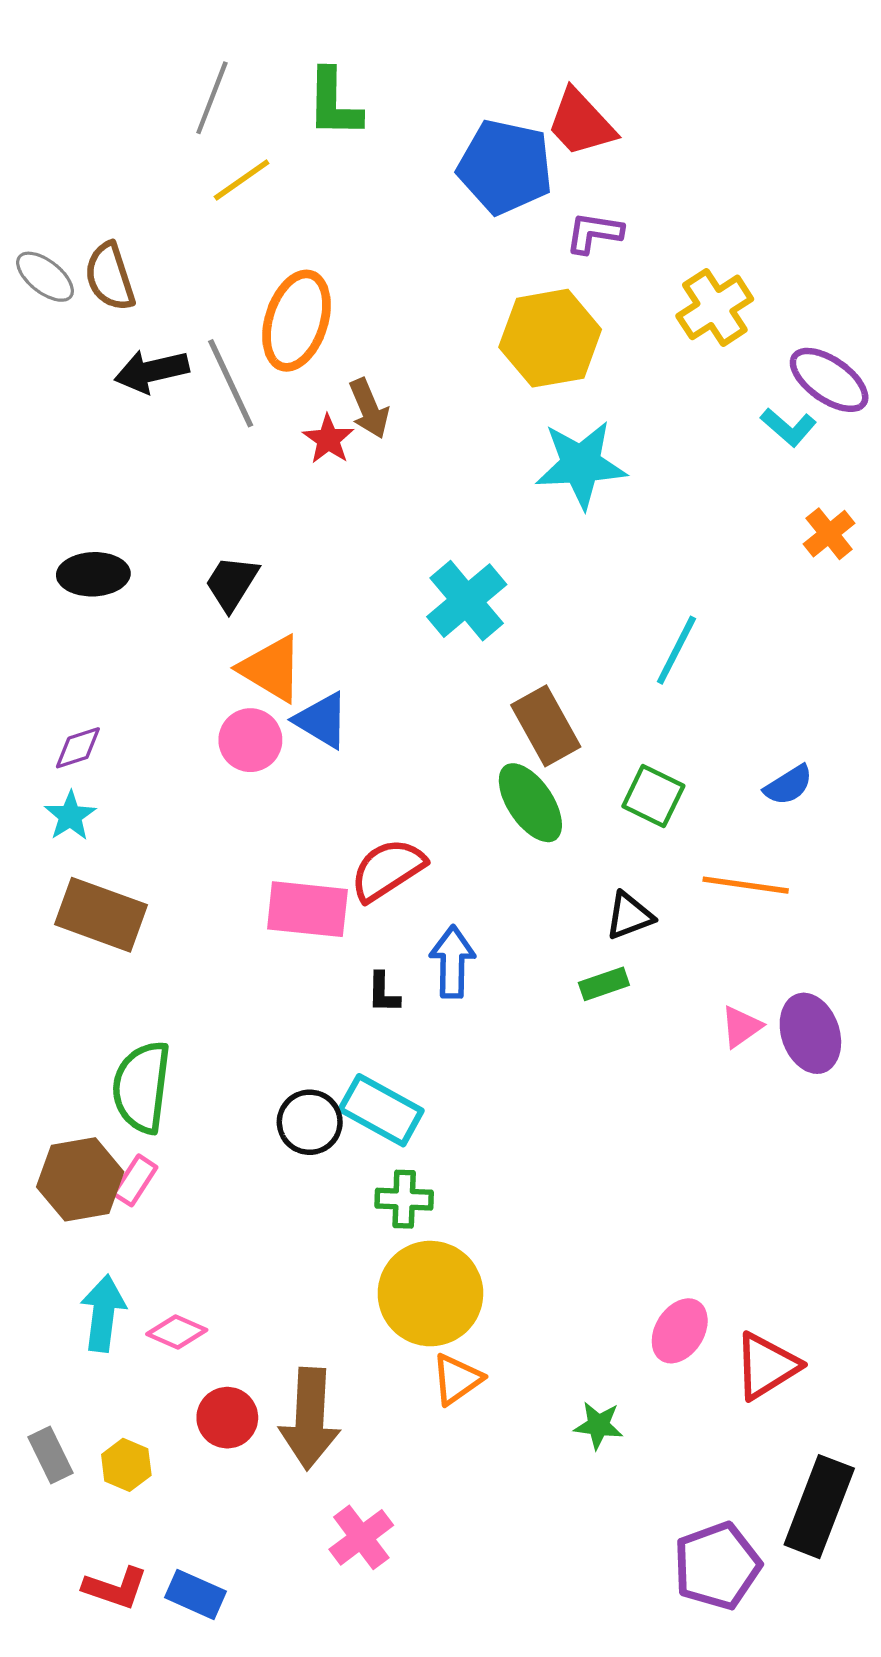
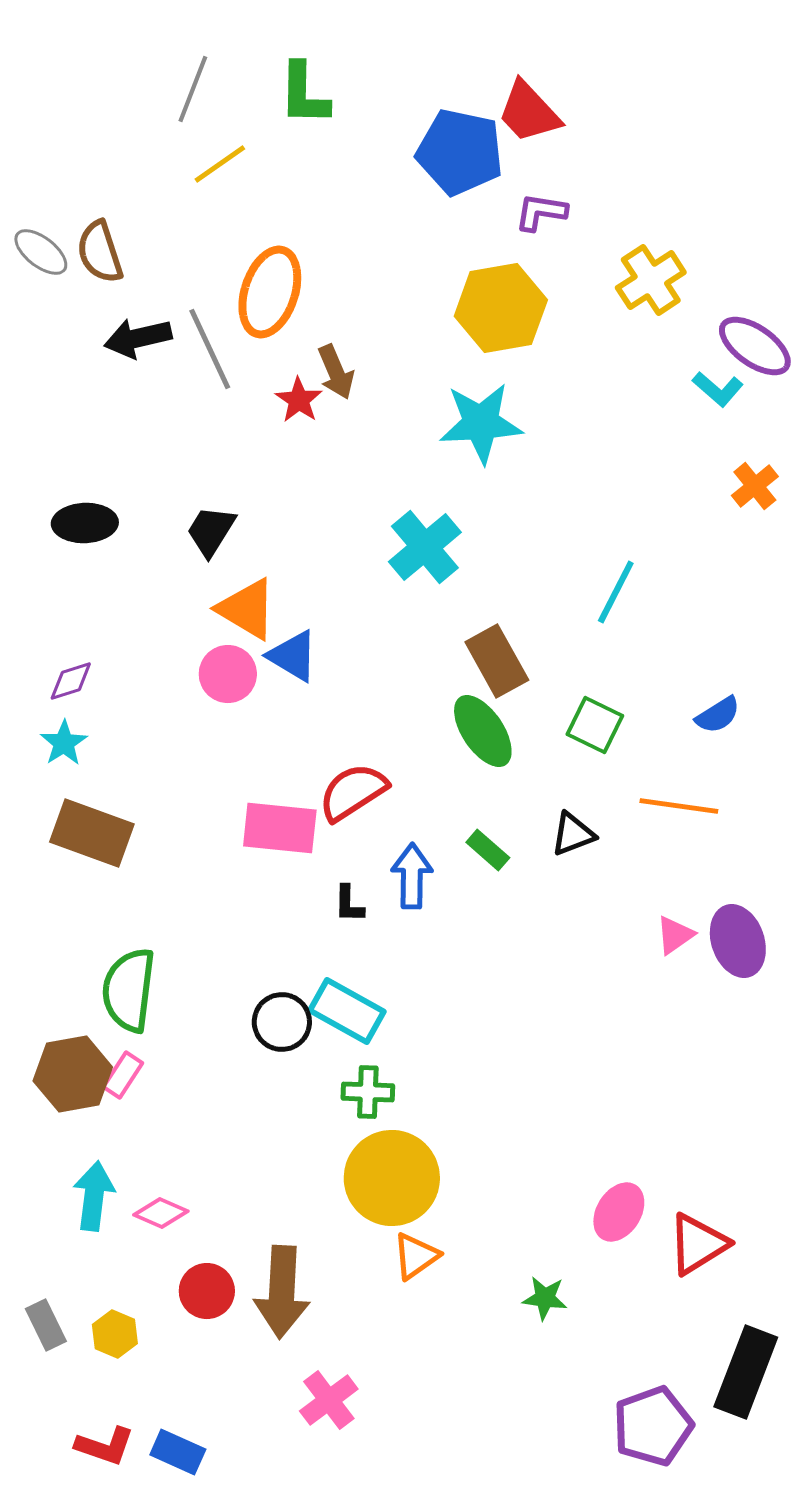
cyan star: (581, 464) -> (481, 423), moved
green rectangle: (604, 984) -> (488, 850), moved, turned 60

